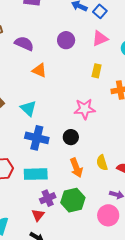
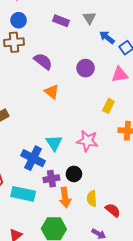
cyan triangle: (28, 108) -> (54, 143), moved
black circle: (71, 137) -> (74, 174), moved
purple cross: (48, 198) -> (51, 179), moved

